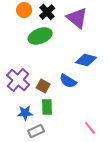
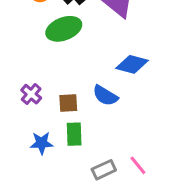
purple cross: (18, 80) -> (31, 94), size x0.6
brown square: (43, 86) -> (68, 103), turned -32
gray rectangle: (36, 131) -> (104, 170), moved

